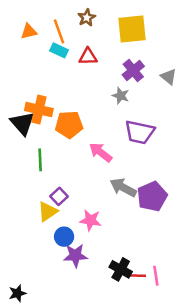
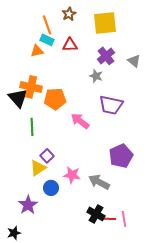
orange triangle: (29, 31) -> (37, 51), moved
gray arrow: (123, 188) -> (99, 182), moved
purple star: (75, 256) -> (28, 205), moved, turned -30

